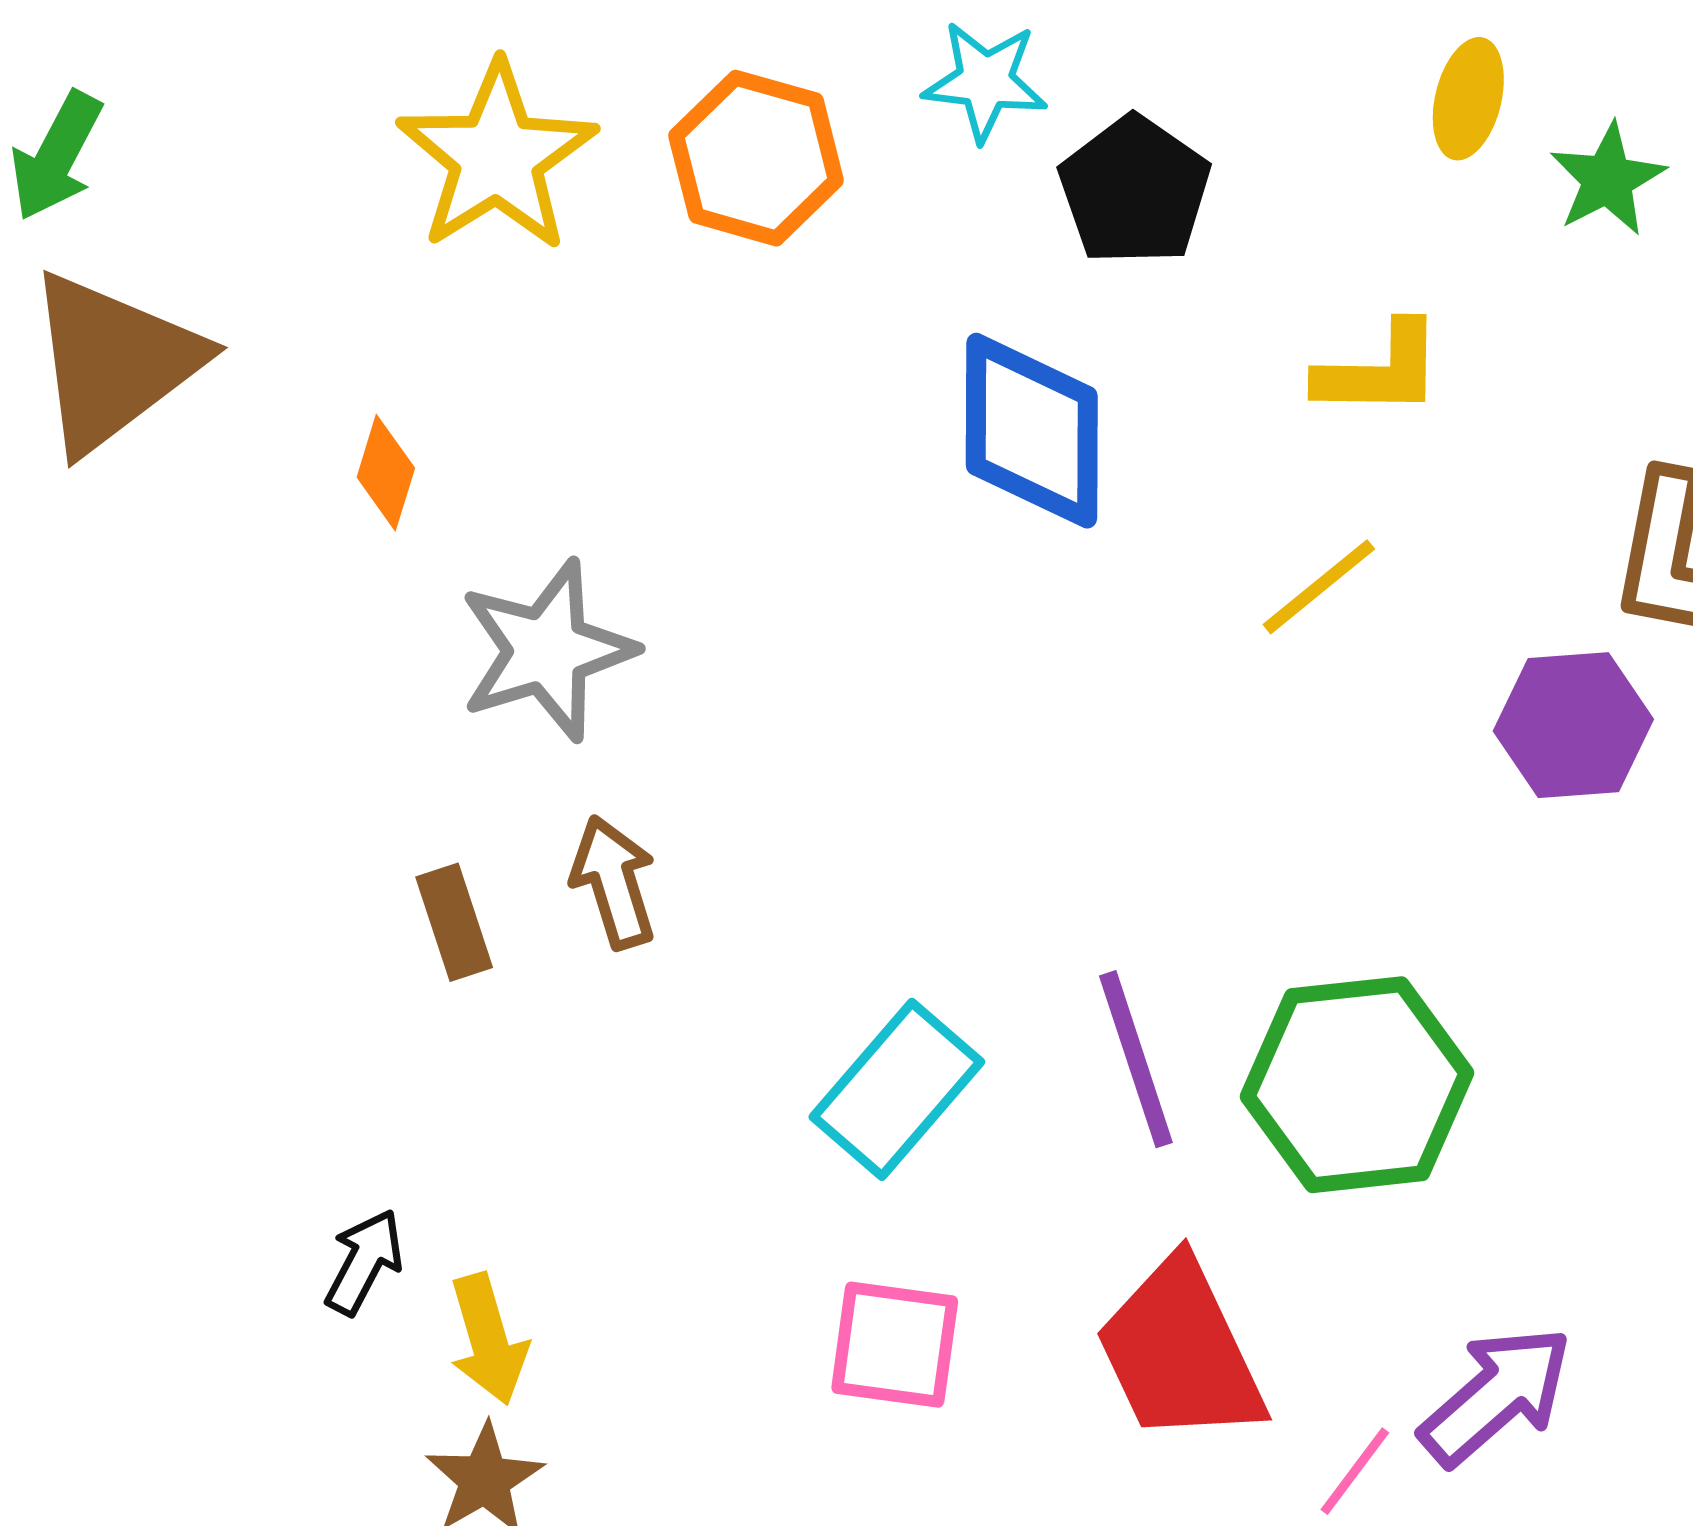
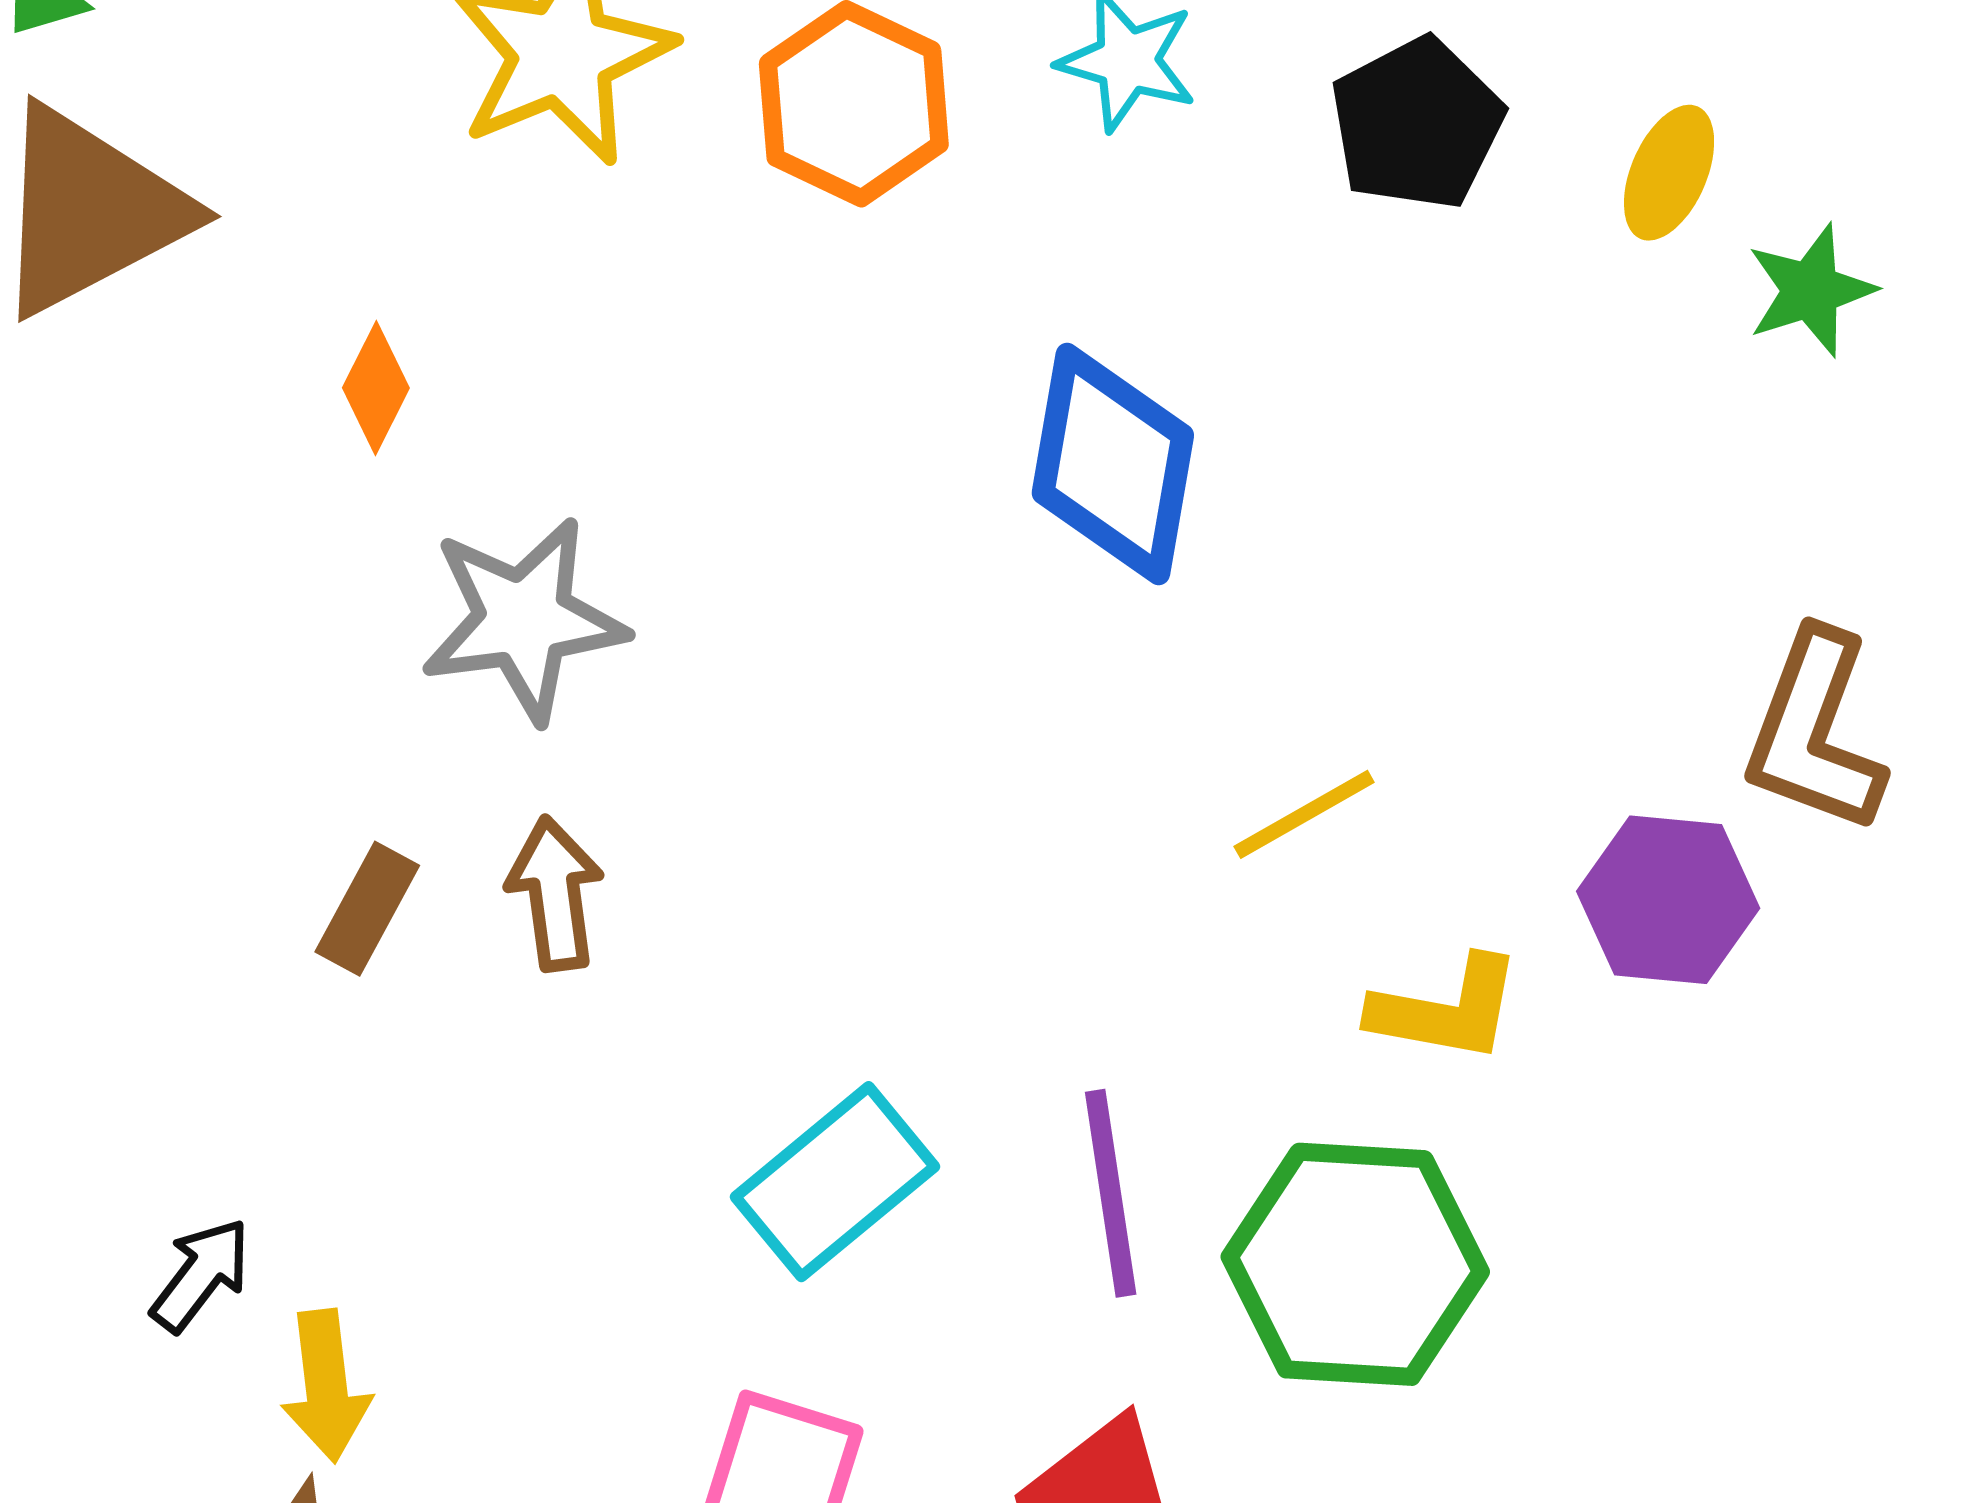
black pentagon: (1135, 191) -> (1417, 124), moved
yellow L-shape: (1380, 370) -> (1446, 1009), moved
yellow line: (1319, 587) -> (1304, 814), moved
brown rectangle: (454, 922) -> (367, 909), turned 37

